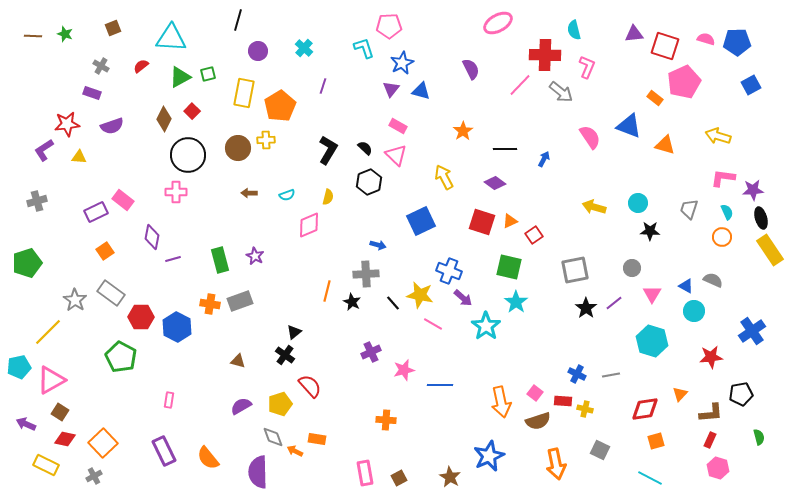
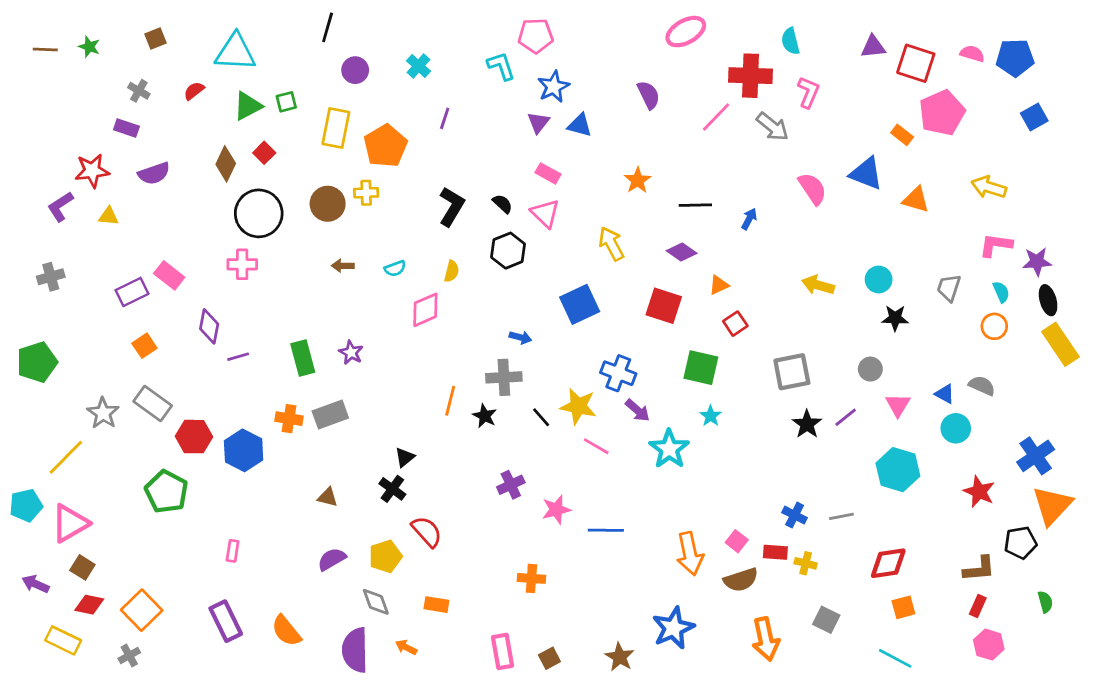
orange triangle: (510, 221) -> (719, 285), moved
cyan star: (516, 302) -> (711, 416), size x0.7
red star: (711, 357) -> (979, 492), turned 30
orange triangle: (680, 394) -> (1052, 505), moved, size x2.0
orange arrow: (295, 451) -> (406, 647), moved

